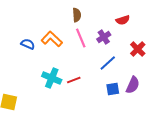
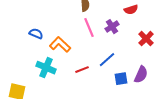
orange L-shape: (52, 39) -> (60, 45), moved
blue line: (108, 63) -> (107, 60), moved
cyan cross: (52, 78) -> (46, 68), moved

